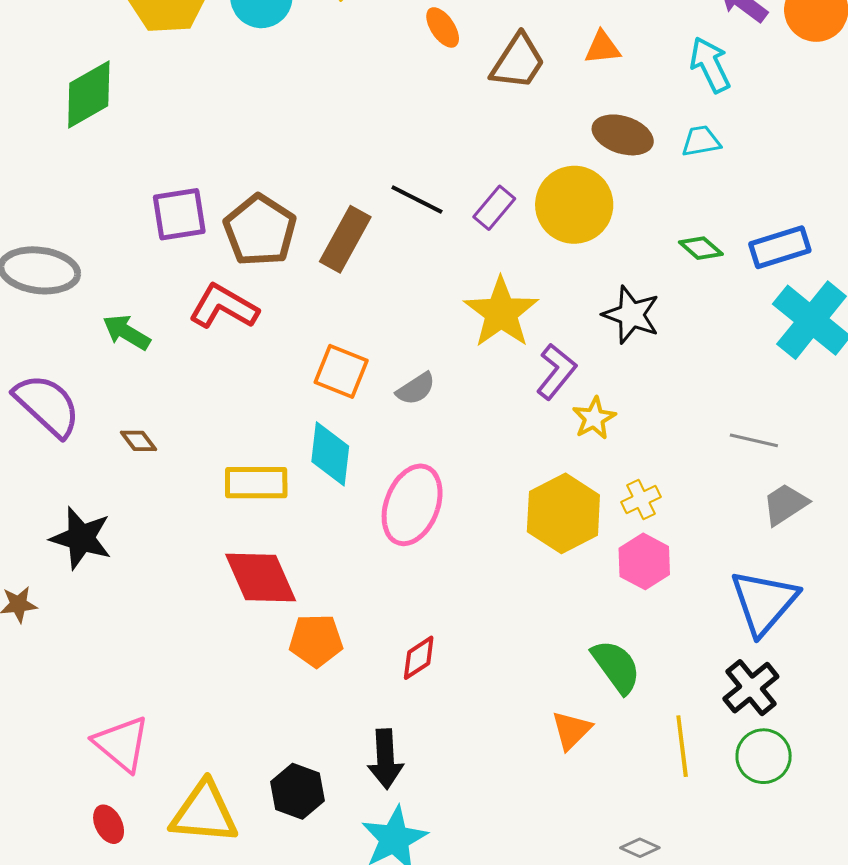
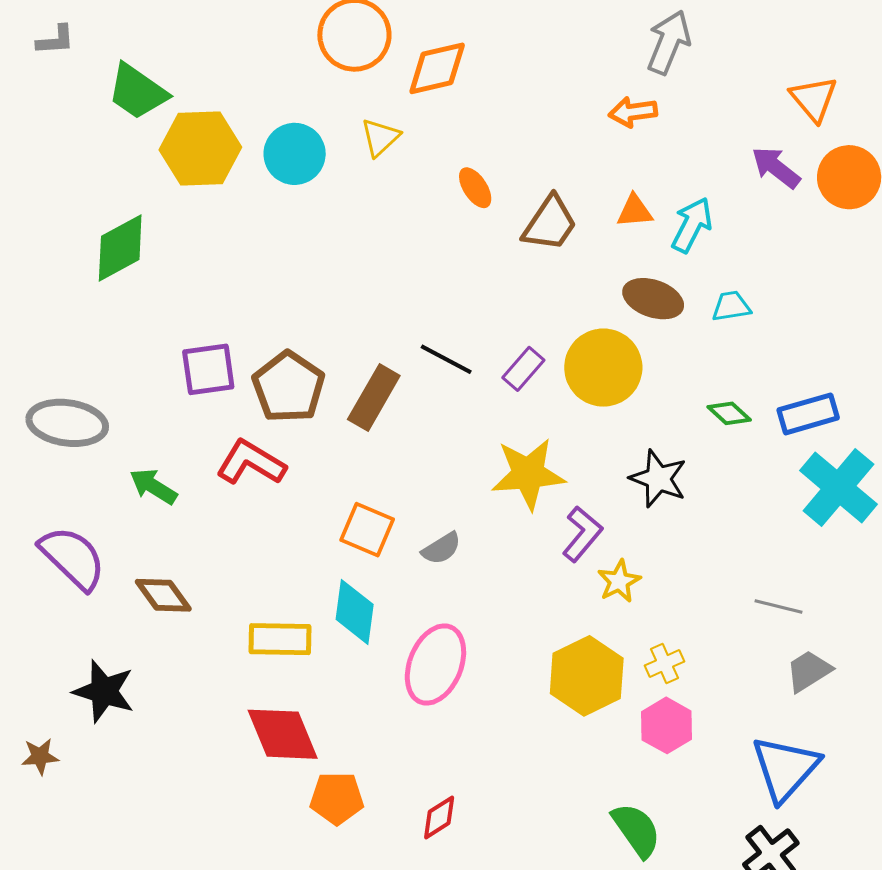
cyan arrow: (710, 65) -> (692, 225), moved, turned 52
yellow star: (501, 313) -> (528, 474), turned 30
brown diamond: (139, 441) -> (163, 595), size x1.5

